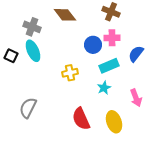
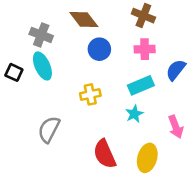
blue circle: (93, 45) -> (99, 49), moved
gray semicircle: (28, 108) -> (49, 129), moved
yellow ellipse: (114, 122) -> (147, 158), turned 35

